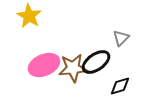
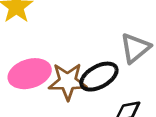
gray triangle: (121, 38) -> (135, 48), size x1.4

